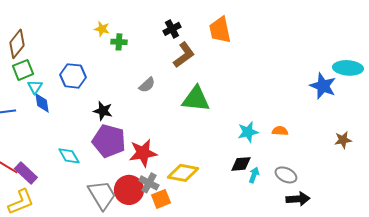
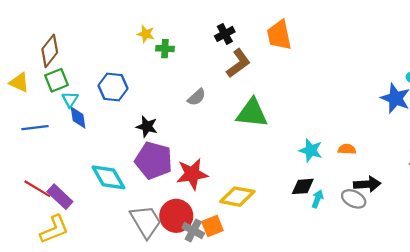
cyan star: (248, 132) -> (311, 150), turned 30
cyan diamond: (69, 156) -> (108, 177), size x1.4
gray cross: (149, 183) -> (193, 231), moved
black arrow: (298, 199) -> (367, 184), moved

